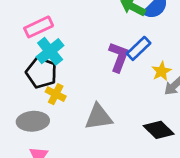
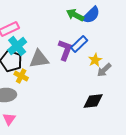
gray triangle: (99, 117) -> (39, 59), moved
black diamond: (159, 130) -> (93, 101), turned -50

